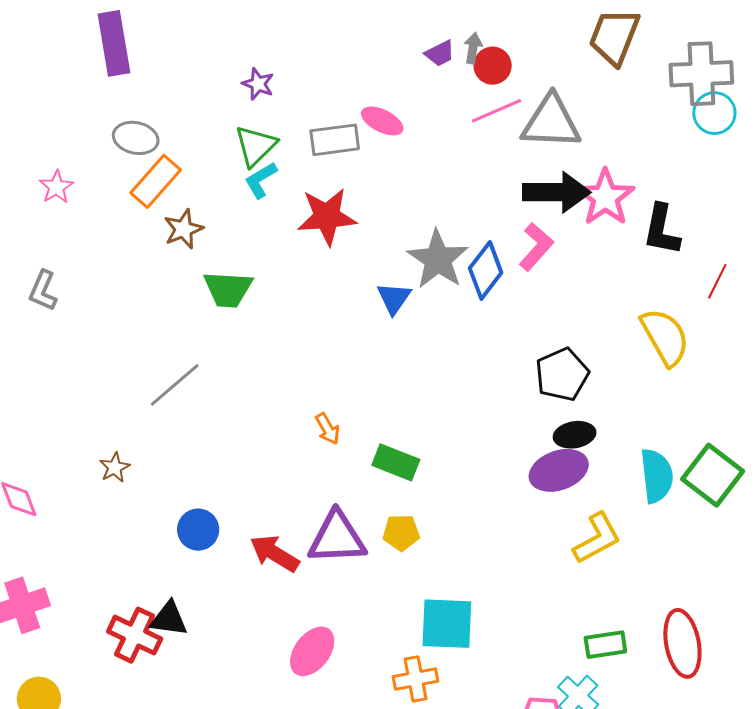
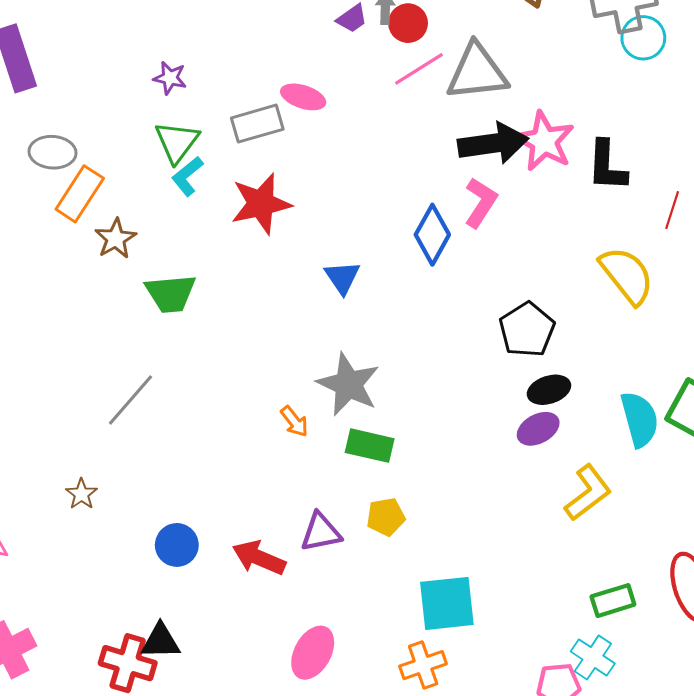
gray star: (438, 259) -> (348, 384), moved
purple ellipse: (559, 470) -> (538, 429), size x0.7
purple triangle: (337, 538) -> (321, 532), size x0.7

